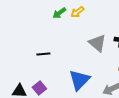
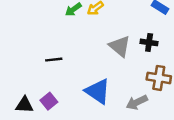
blue triangle: (79, 80) -> (98, 91), turned -40

